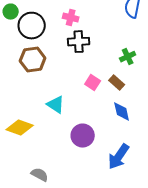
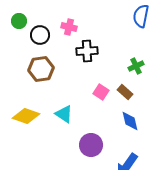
pink cross: (71, 18) -> (69, 27), moved
black circle: (32, 26) -> (40, 35), size x0.7
yellow diamond: (20, 128) -> (26, 116), moved

